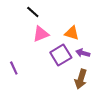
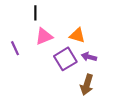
black line: (33, 12) -> (35, 13), turned 48
purple line: (14, 68) -> (15, 48), moved

